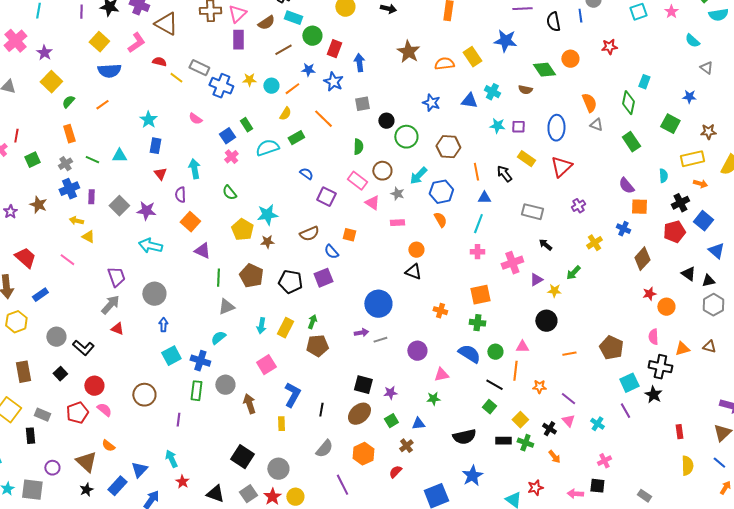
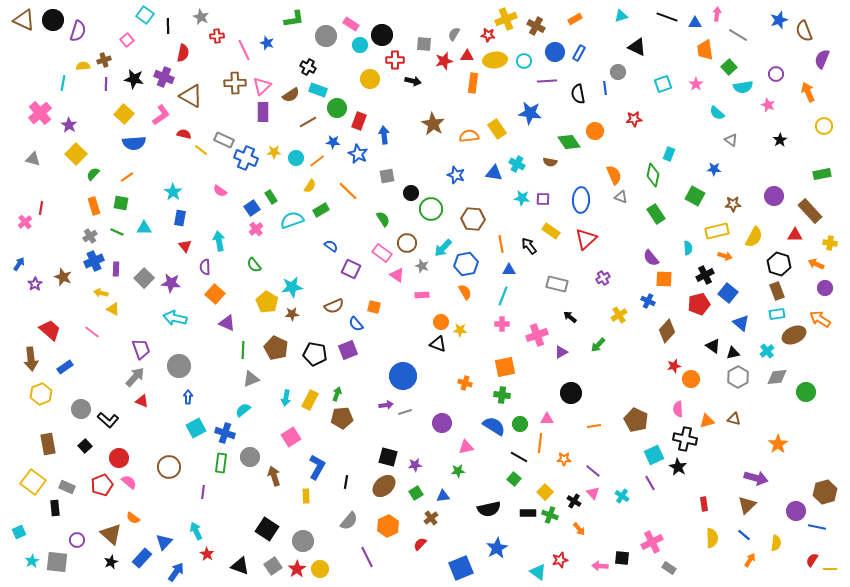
green semicircle: (358, 147) -> (383, 219), turned -35
green square: (32, 160) -> (121, 203), moved, turned 35
yellow star: (554, 291) -> (460, 330), moved
pink cross: (604, 461) -> (652, 542), moved, size x1.5

